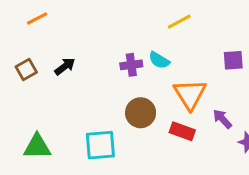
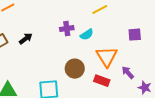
cyan semicircle: (159, 60) -> (87, 35), turned -64
purple cross: (131, 65) -> (67, 29), moved

